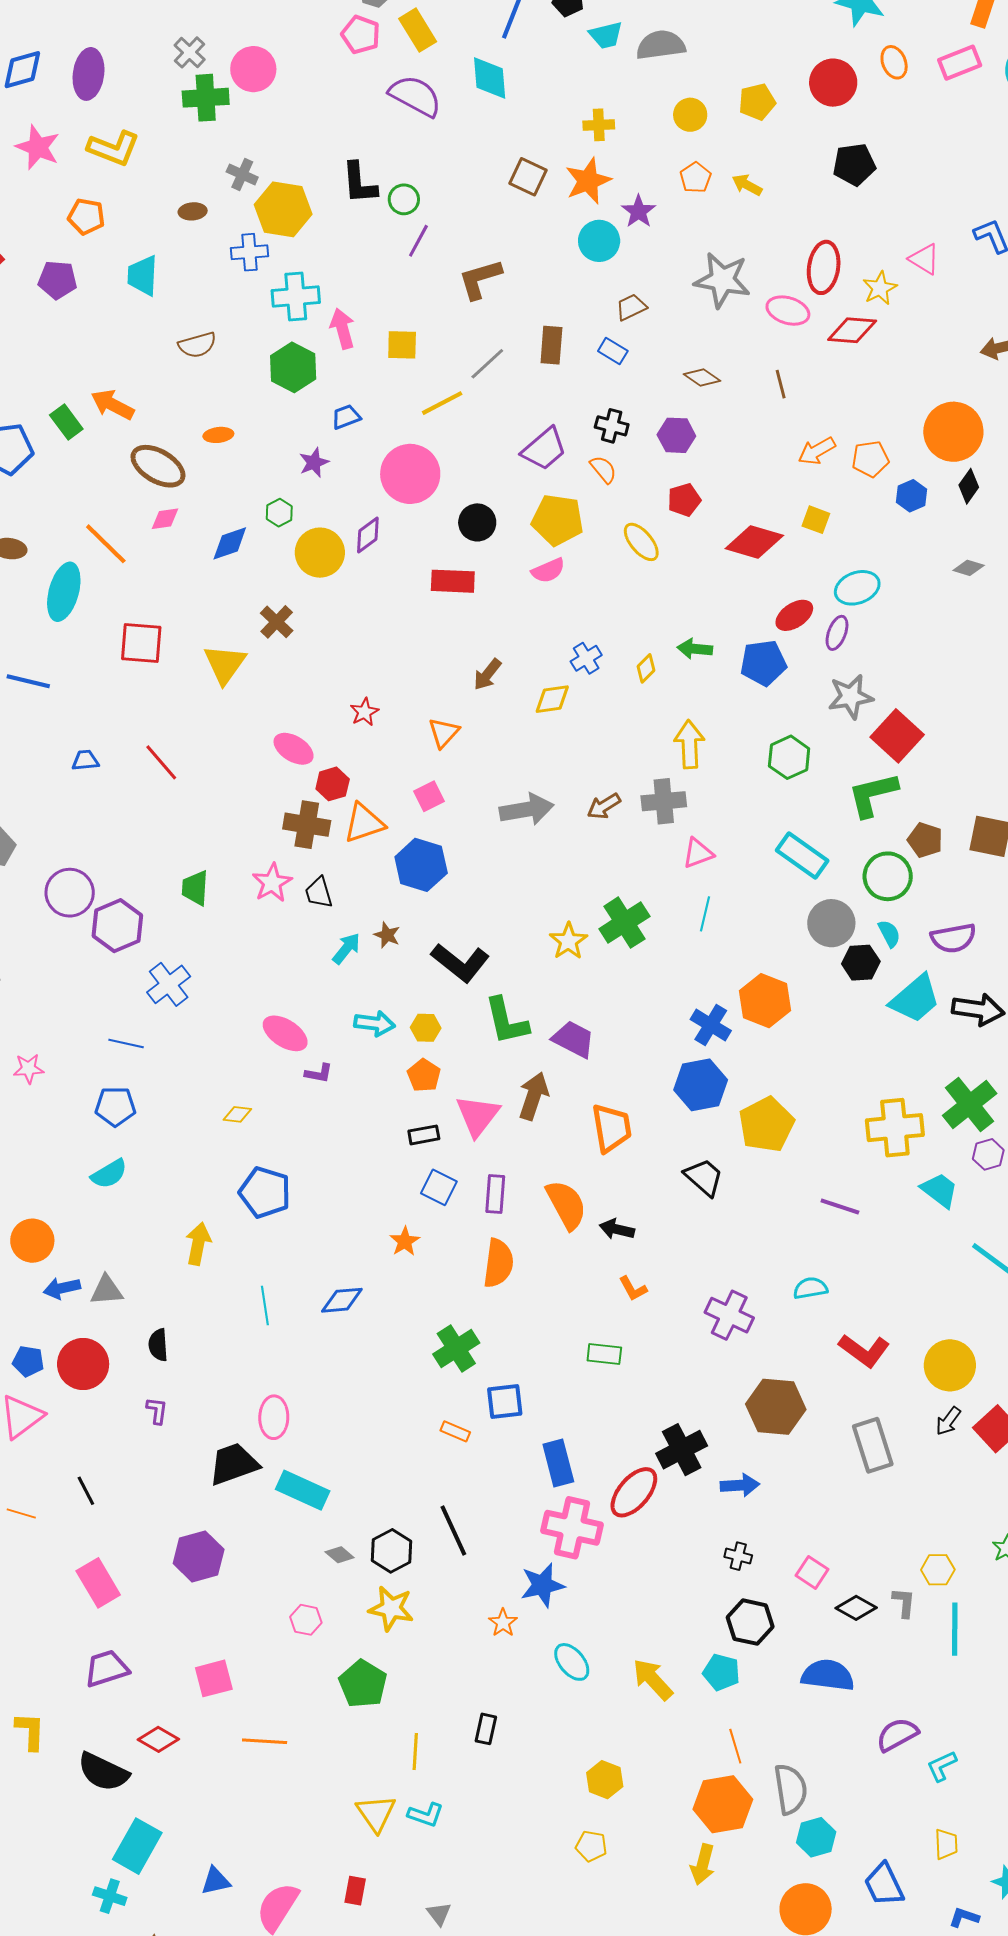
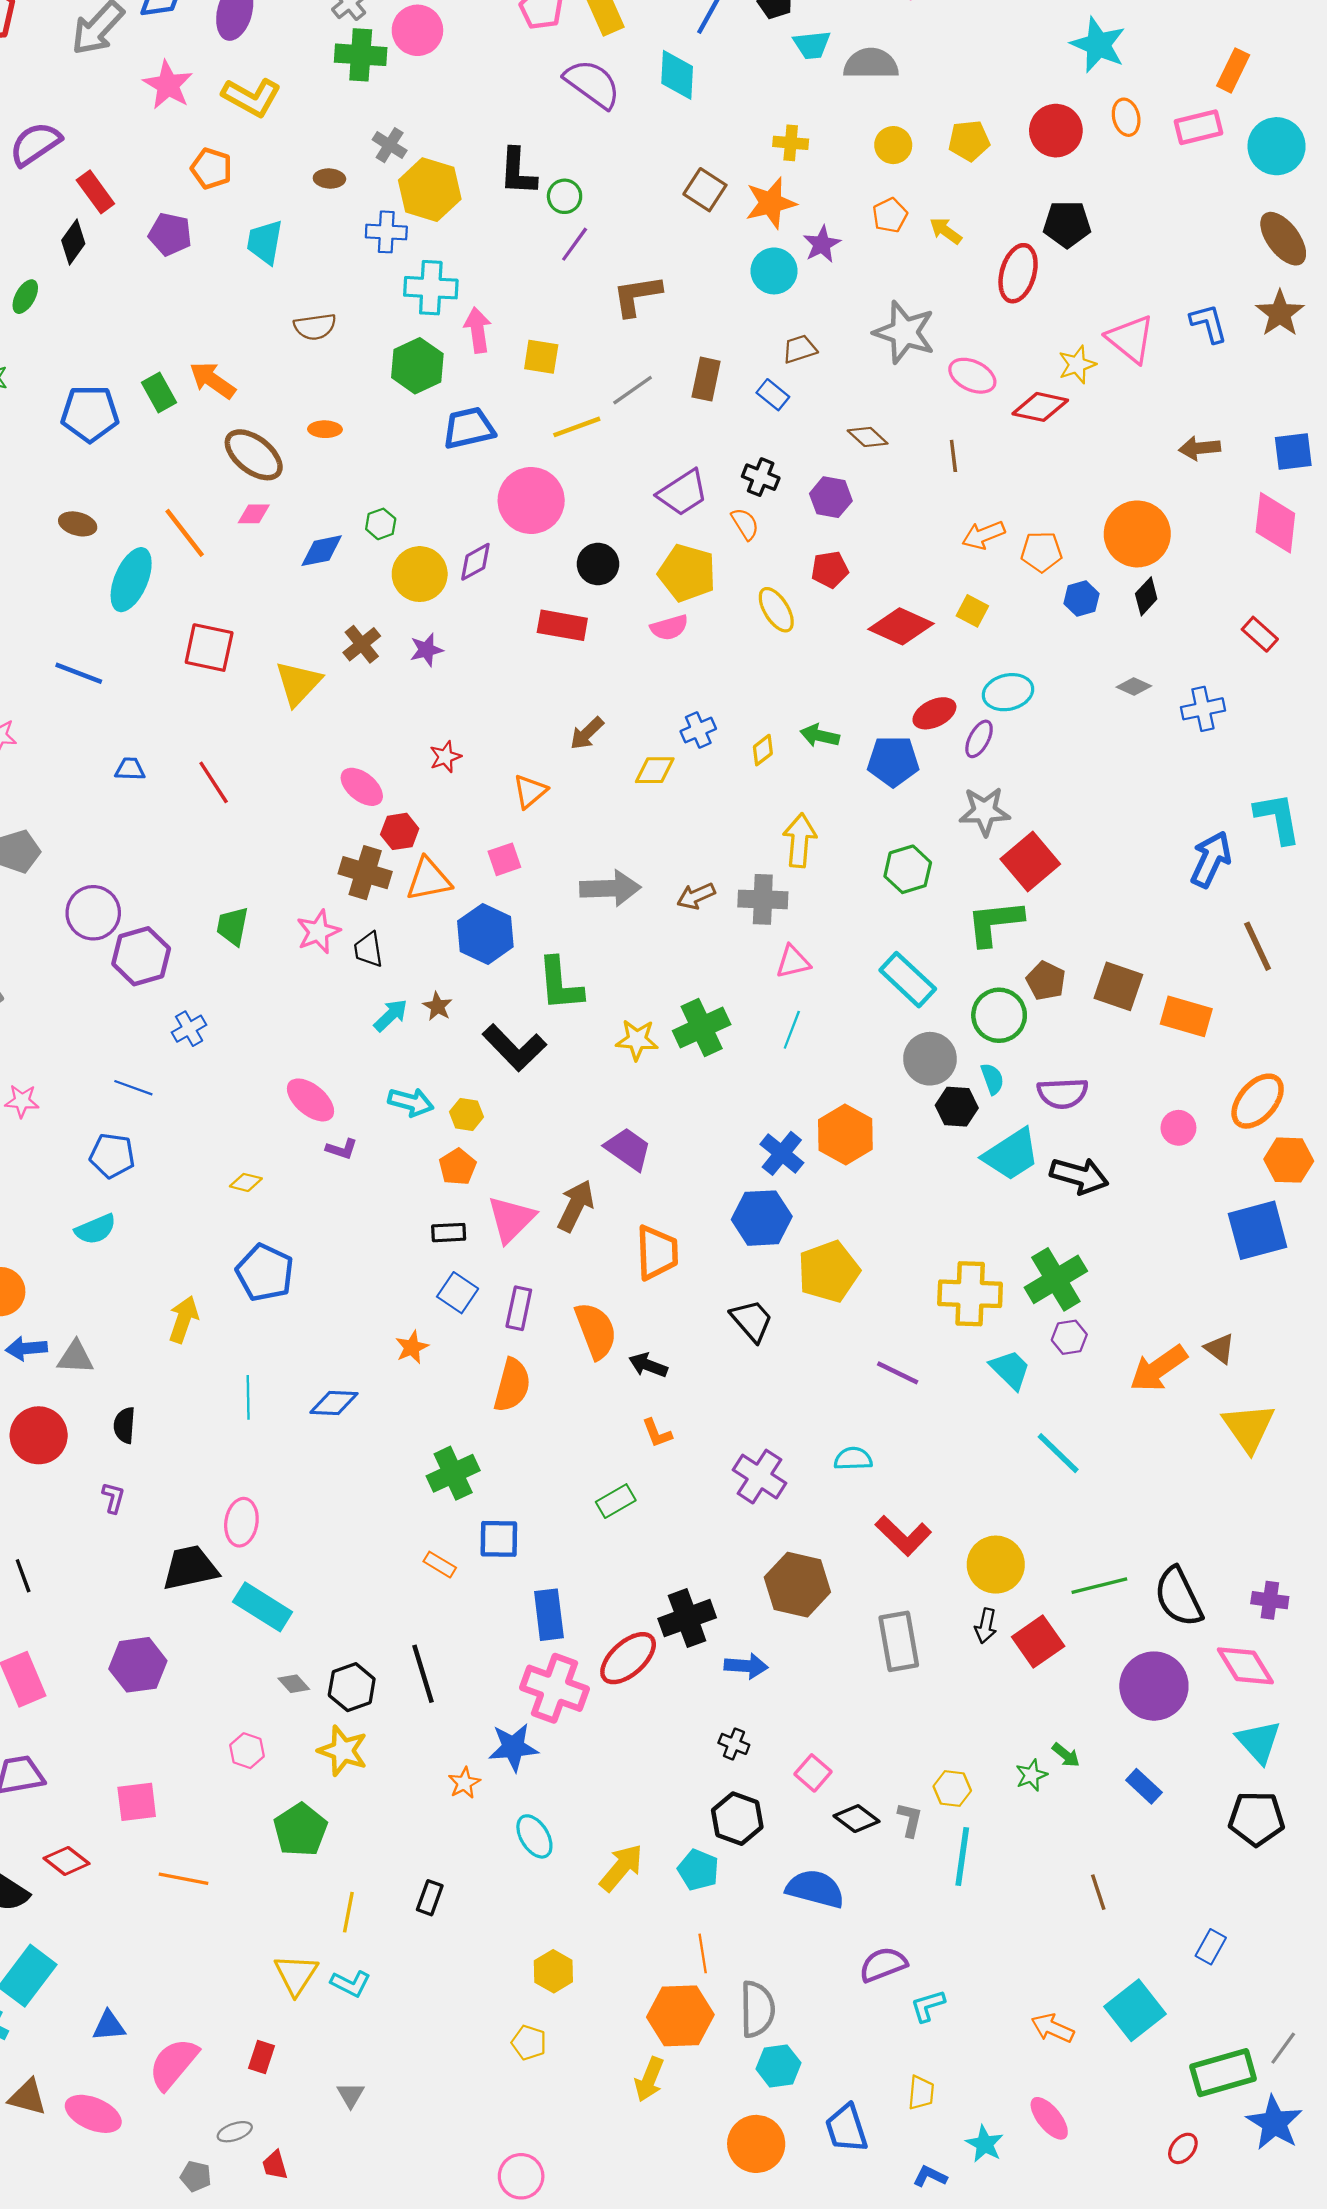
pink triangle: (924, 259) -> (1131, 339), size x1.4
red ellipse: (824, 267) -> (1018, 273), moved
blue trapezoid: (346, 417) -> (469, 428), size x1.6
purple star: (314, 463) -> (426, 650), moved
yellow star: (568, 941) -> (637, 1040), turned 30
blue cross: (169, 984) -> (189, 1029), size x0.7
green L-shape: (506, 1021) -> (560, 984), moved
green rectangle: (604, 1354) -> (616, 1501), turned -44
black arrow: (948, 1421) -> (986, 1626), turned -32
yellow arrow: (653, 1679) -> (621, 1868), turned 75

